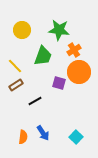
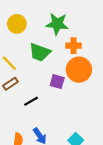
orange cross: (74, 50) -> (73, 46), turned 32
green trapezoid: (43, 56) -> (40, 52), turned 90

